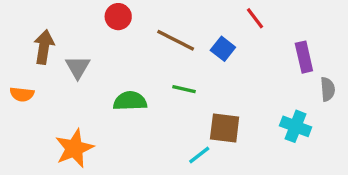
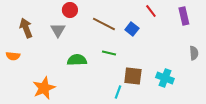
brown arrow: (44, 47) -> (26, 28), turned -30
purple rectangle: (304, 57) -> (184, 16), moved
gray triangle: (78, 67) -> (58, 30), moved
cyan cross: (296, 126) -> (165, 78), moved
cyan line: (199, 155) -> (118, 92), turned -32

